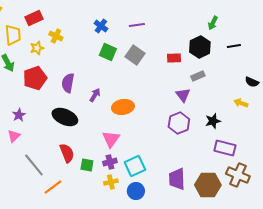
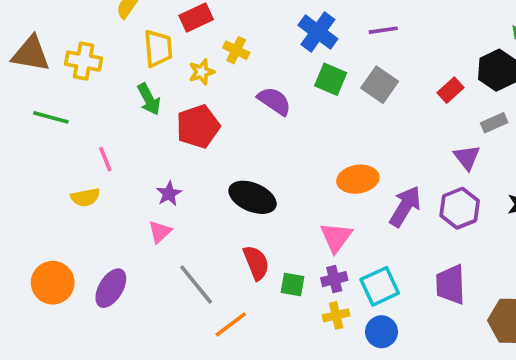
blue cross: (101, 26) -> (318, 32), size x1.5
red rectangle: (174, 58) -> (451, 90), turned -40
purple semicircle: (68, 83) -> (274, 101), moved, turned 114
purple arrow: (95, 95) -> (405, 206), moved, size x1.6
purple trapezoid: (177, 179) -> (451, 285), moved

